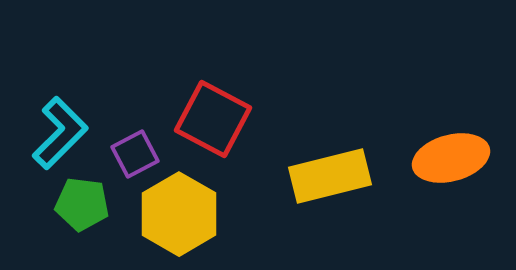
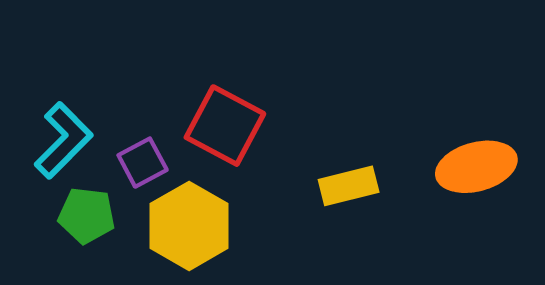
yellow rectangle: (330, 176) -> (349, 186), size x0.7

